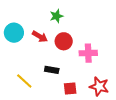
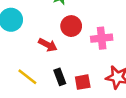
red arrow: (40, 36) -> (48, 45), moved
black rectangle: (52, 70) -> (60, 77), moved, turned 64

